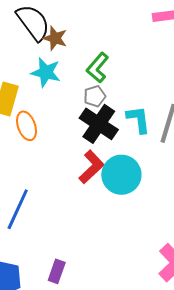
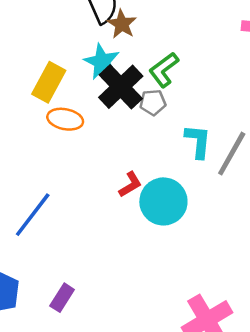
black cross: (99, 124) -> (121, 87), moved
orange ellipse: (27, 126) -> (65, 119), turned -72
red L-shape: (91, 167) -> (130, 184), size x0.7

